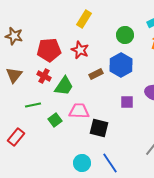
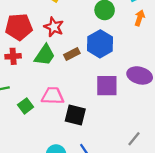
red cross: (44, 76) -> (13, 56), turned -32
green trapezoid: (64, 86) -> (45, 55), moved
purple square: (127, 102) -> (107, 86), size x1.5

